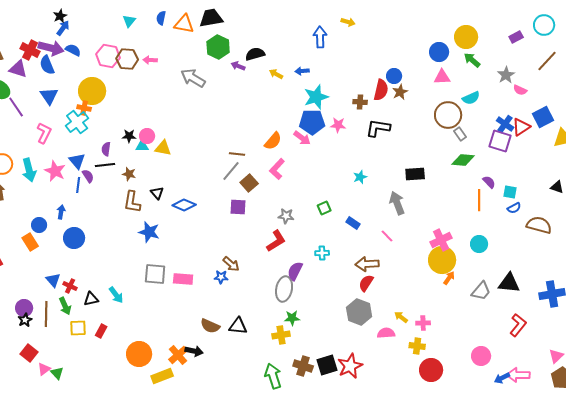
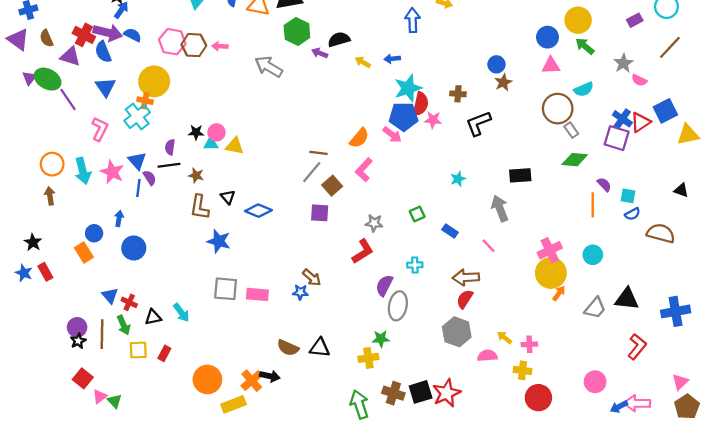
red semicircle: (381, 90) -> (421, 104), moved
black L-shape: (378, 128) -> (478, 123), turned -30
gray ellipse: (284, 289) -> (398, 306), moved

